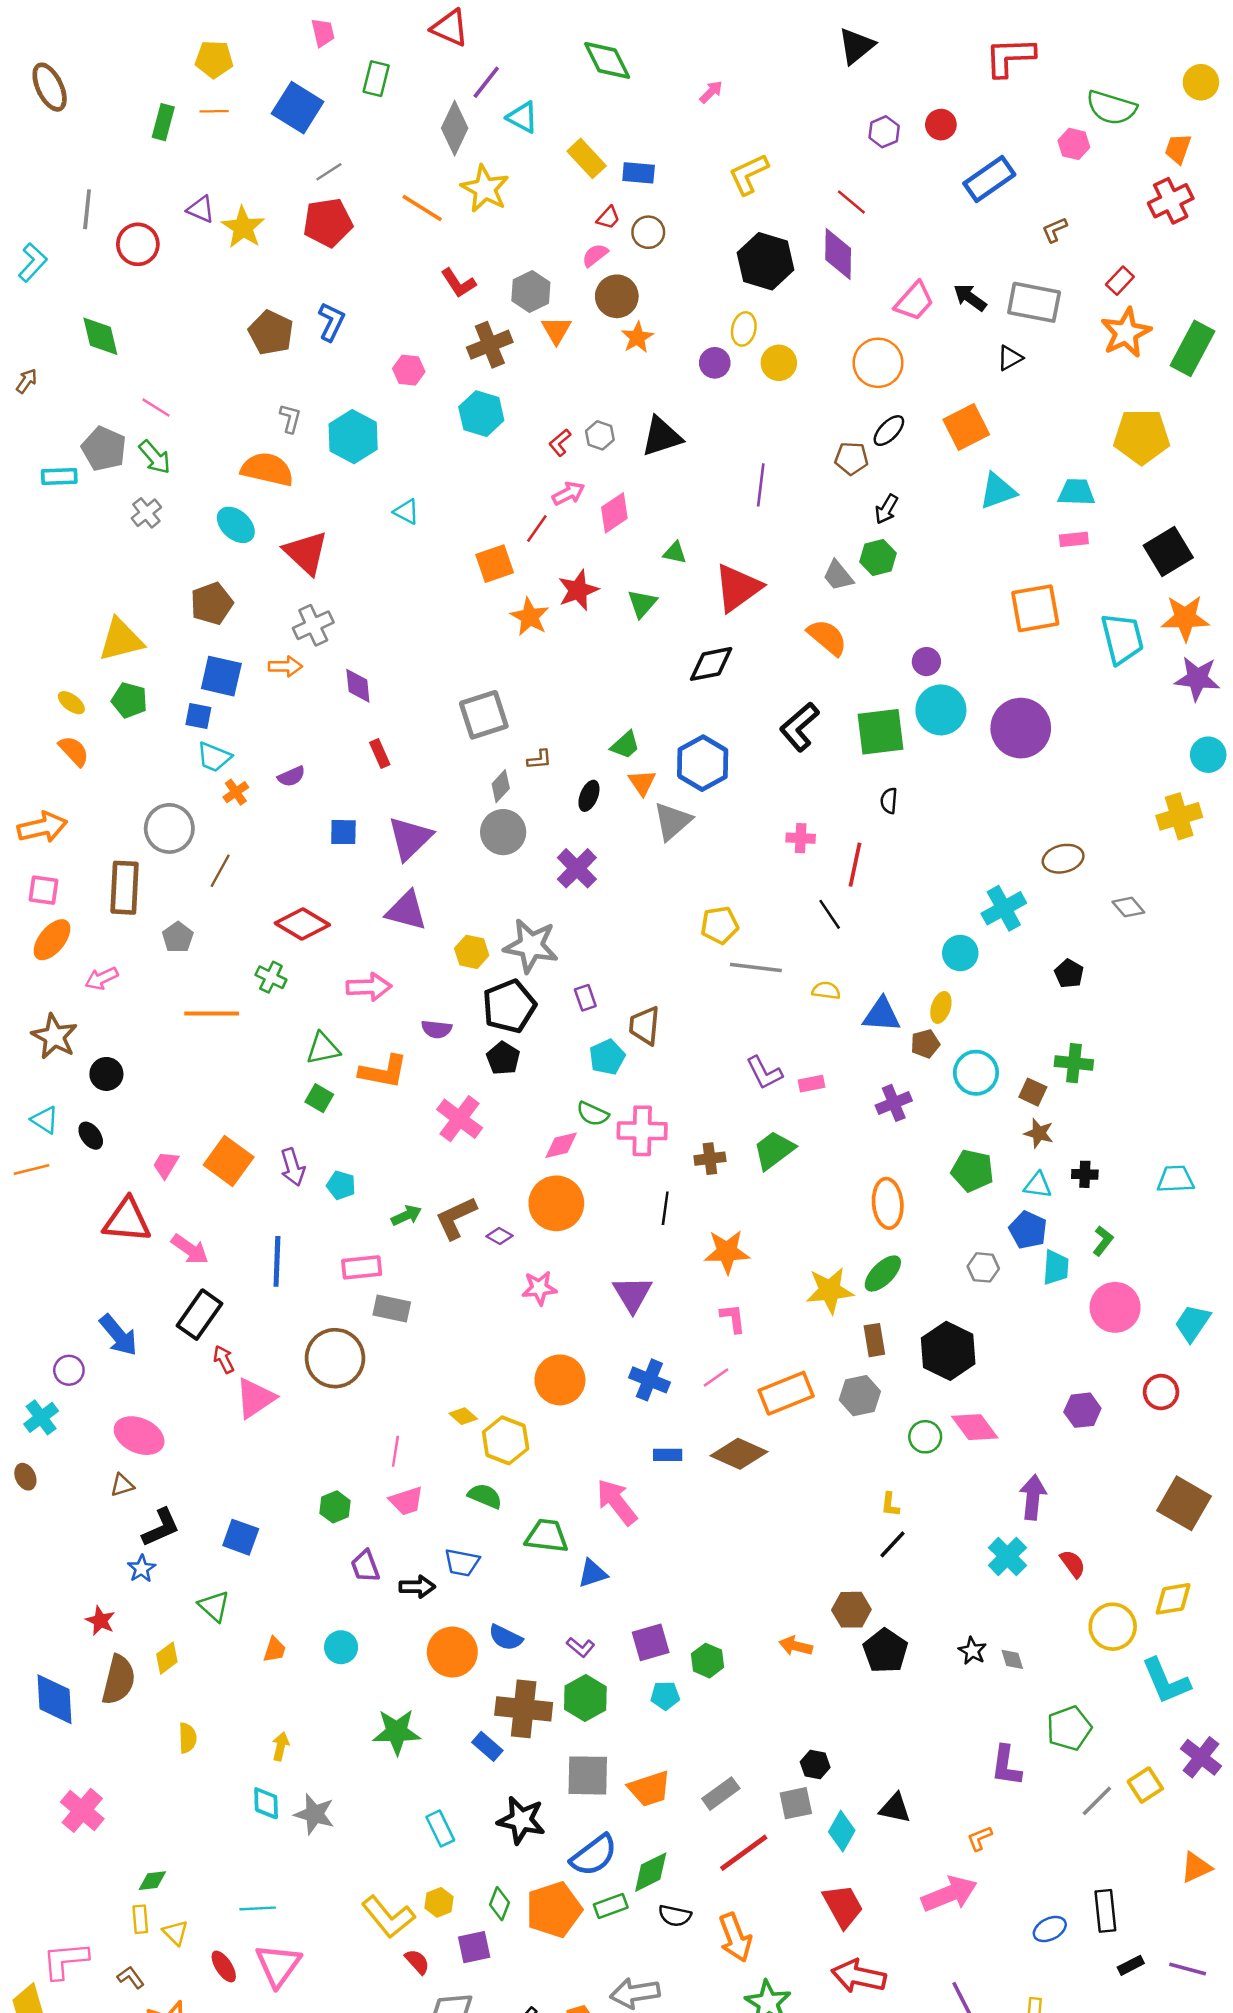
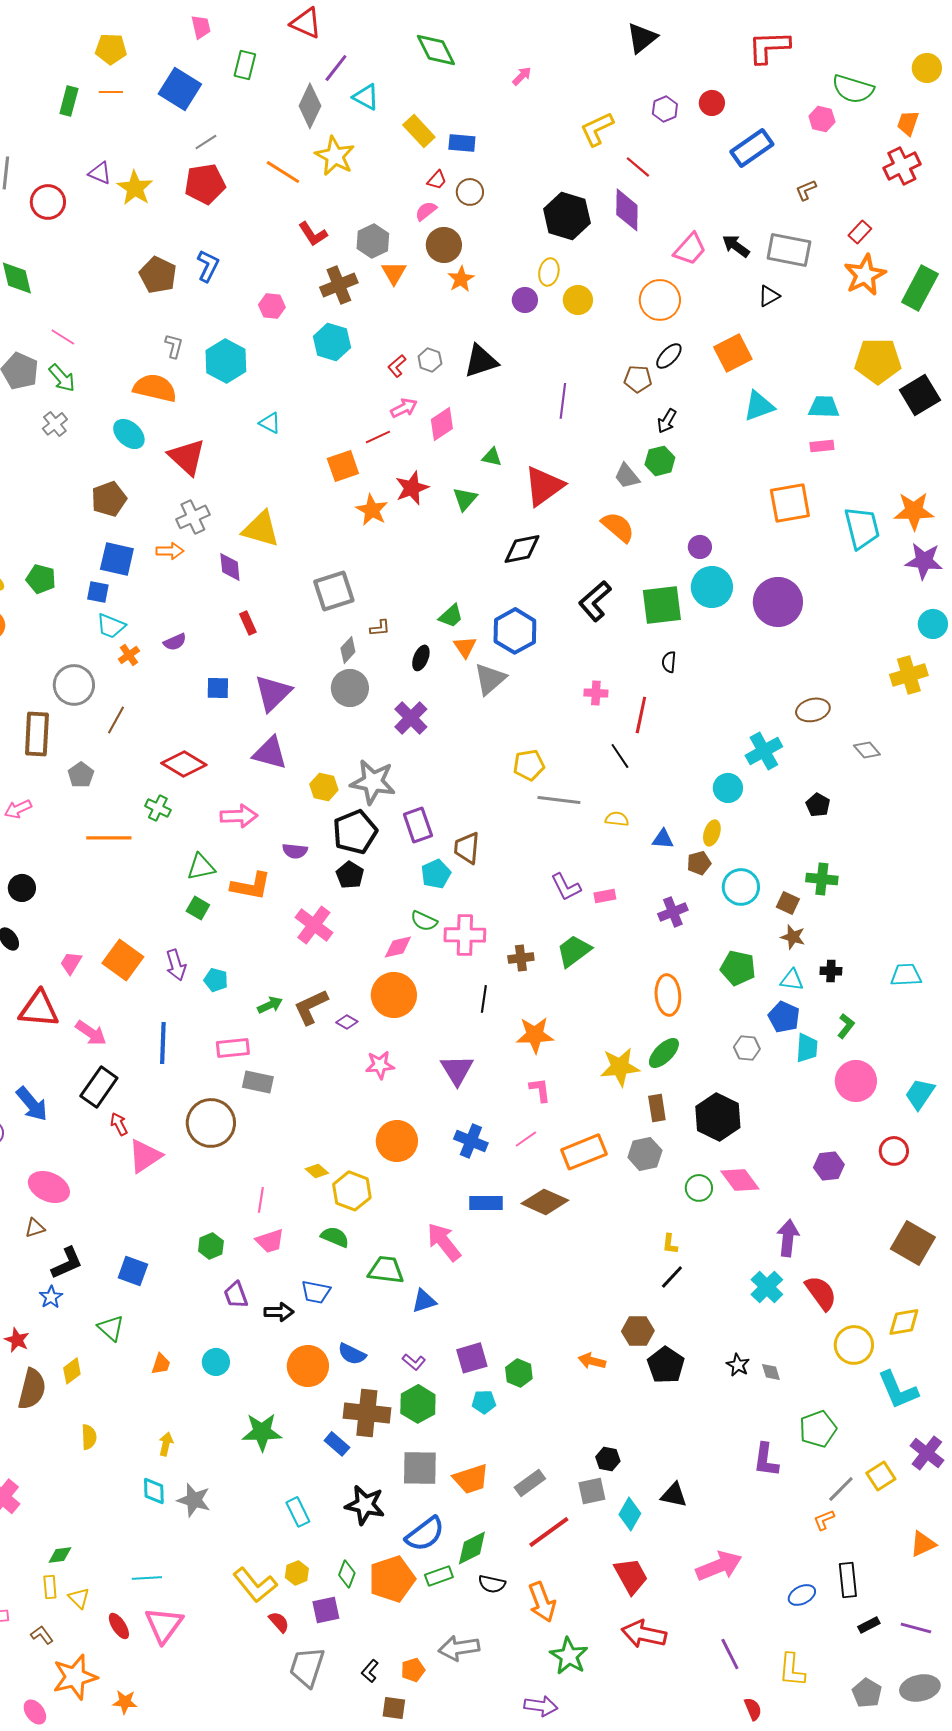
yellow L-shape: (749, 174) -> (597, 129), moved
red line: (537, 529) -> (378, 437), turned 30
black square: (1168, 551) -> (920, 395), moved
yellow triangle: (121, 640) -> (261, 529), moved, turned 30
purple rectangle: (585, 998) -> (418, 825), size x1.6
blue triangle: (882, 1015) -> (663, 839), size x0.7
blue rectangle: (668, 1455) -> (486, 1203), size x1.4
red semicircle: (1073, 1564) -> (821, 1293), size x1.5
orange L-shape: (980, 1838) -> (824, 1520), moved

